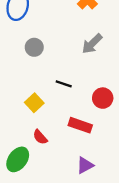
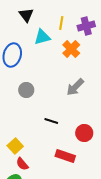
yellow square: (34, 103) -> (15, 146), moved
red semicircle: (40, 137) -> (22, 164), moved

